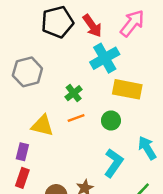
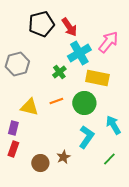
pink arrow: (132, 23) -> (108, 42), moved
green cross: (74, 93) -> (59, 72), moved
green circle: (111, 121) -> (84, 103), size x1.5

